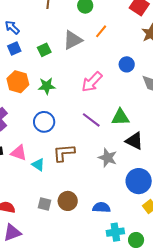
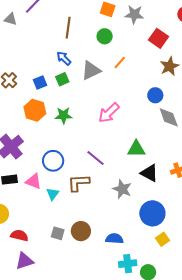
blue arrow: (12, 27) -> (64, 58), moved
blue square: (14, 49) -> (40, 83), moved
blue circle: (127, 64) -> (155, 95), moved
purple line: (91, 120) -> (95, 158), moved
blue circle: (44, 122) -> (53, 161), moved
cyan triangle: (38, 165) -> (53, 194), turned 32

